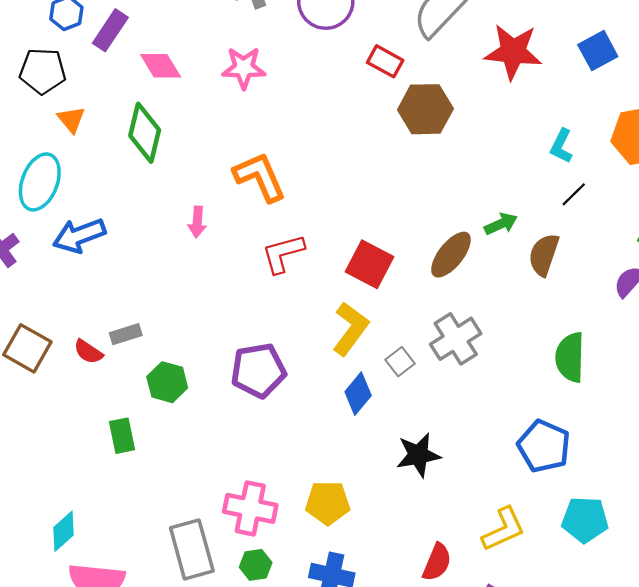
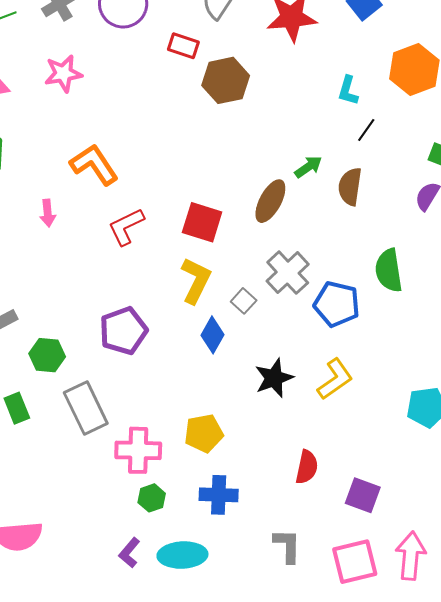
blue pentagon: (544, 446) -> (337, 304), moved
yellow L-shape: (503, 529) -> (335, 379), moved
gray rectangle: (192, 549) -> (86, 408), moved

